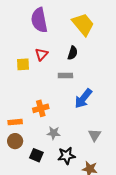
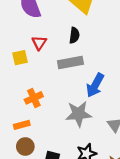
gray rectangle: (65, 76) -> (70, 62), size x1.5
orange cross: (41, 108) -> (34, 98), moved
gray star: (54, 133) -> (79, 114), moved, size x1.6

